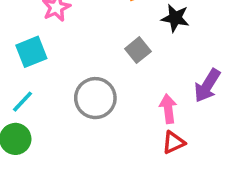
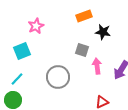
gray square: (138, 50) -> (82, 50), turned -32
pink arrow: (168, 109) -> (97, 66), moved

